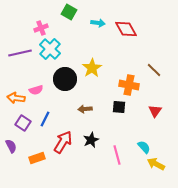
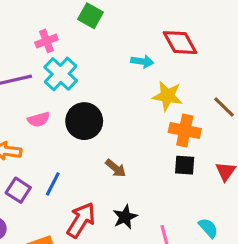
cyan arrow: (98, 23) -> (142, 61), moved
yellow star: (92, 68) -> (167, 96), moved, turned -30
pink semicircle: (36, 90) -> (39, 120), moved
black square: (119, 107) -> (185, 165), moved
brown arrow: (85, 109) -> (116, 168), turned -136

